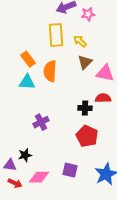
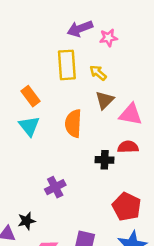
orange semicircle: (50, 71) -> (73, 123), moved
cyan triangle: (27, 82) -> (29, 126), turned 48
purple cross: (41, 122) -> (55, 187), moved
red pentagon: (87, 136) -> (127, 207), moved

